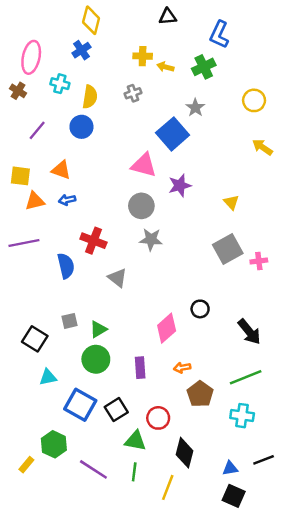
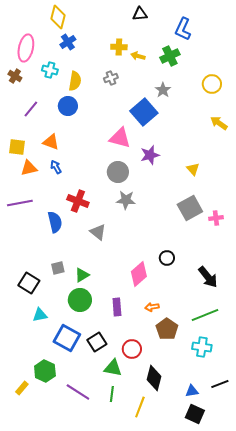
yellow diamond: (91, 20) -> (58, 17), moved
blue arrow: (67, 200) -> (56, 167), turned 72

